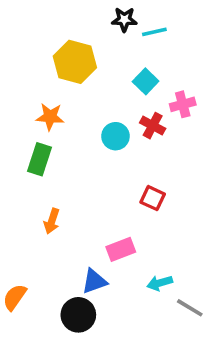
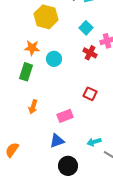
cyan circle: (115, 136) -> (54, 59), moved
pink rectangle: (121, 249) -> (65, 116), moved
black circle: (78, 315) -> (68, 166), moved

